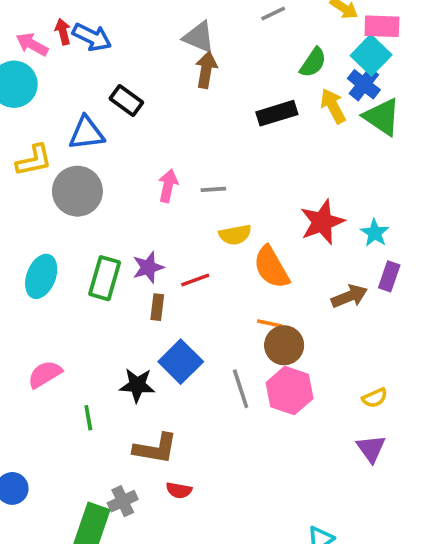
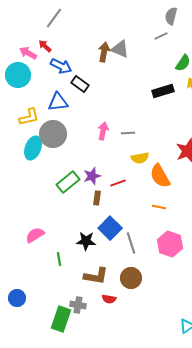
red arrow: (63, 32) -> (45, 46), turned -32
blue arrow: (92, 37) -> (61, 66), moved
brown arrow: (206, 70) -> (104, 52), moved
cyan ellipse: (41, 276) -> (33, 148), moved
green rectangle: (105, 278) -> (68, 182), turned 35
brown circle: (284, 345) -> (131, 278), moved
gray line: (241, 389) -> (131, 243), moved
gray cross: (123, 501) -> (78, 305), turned 35

